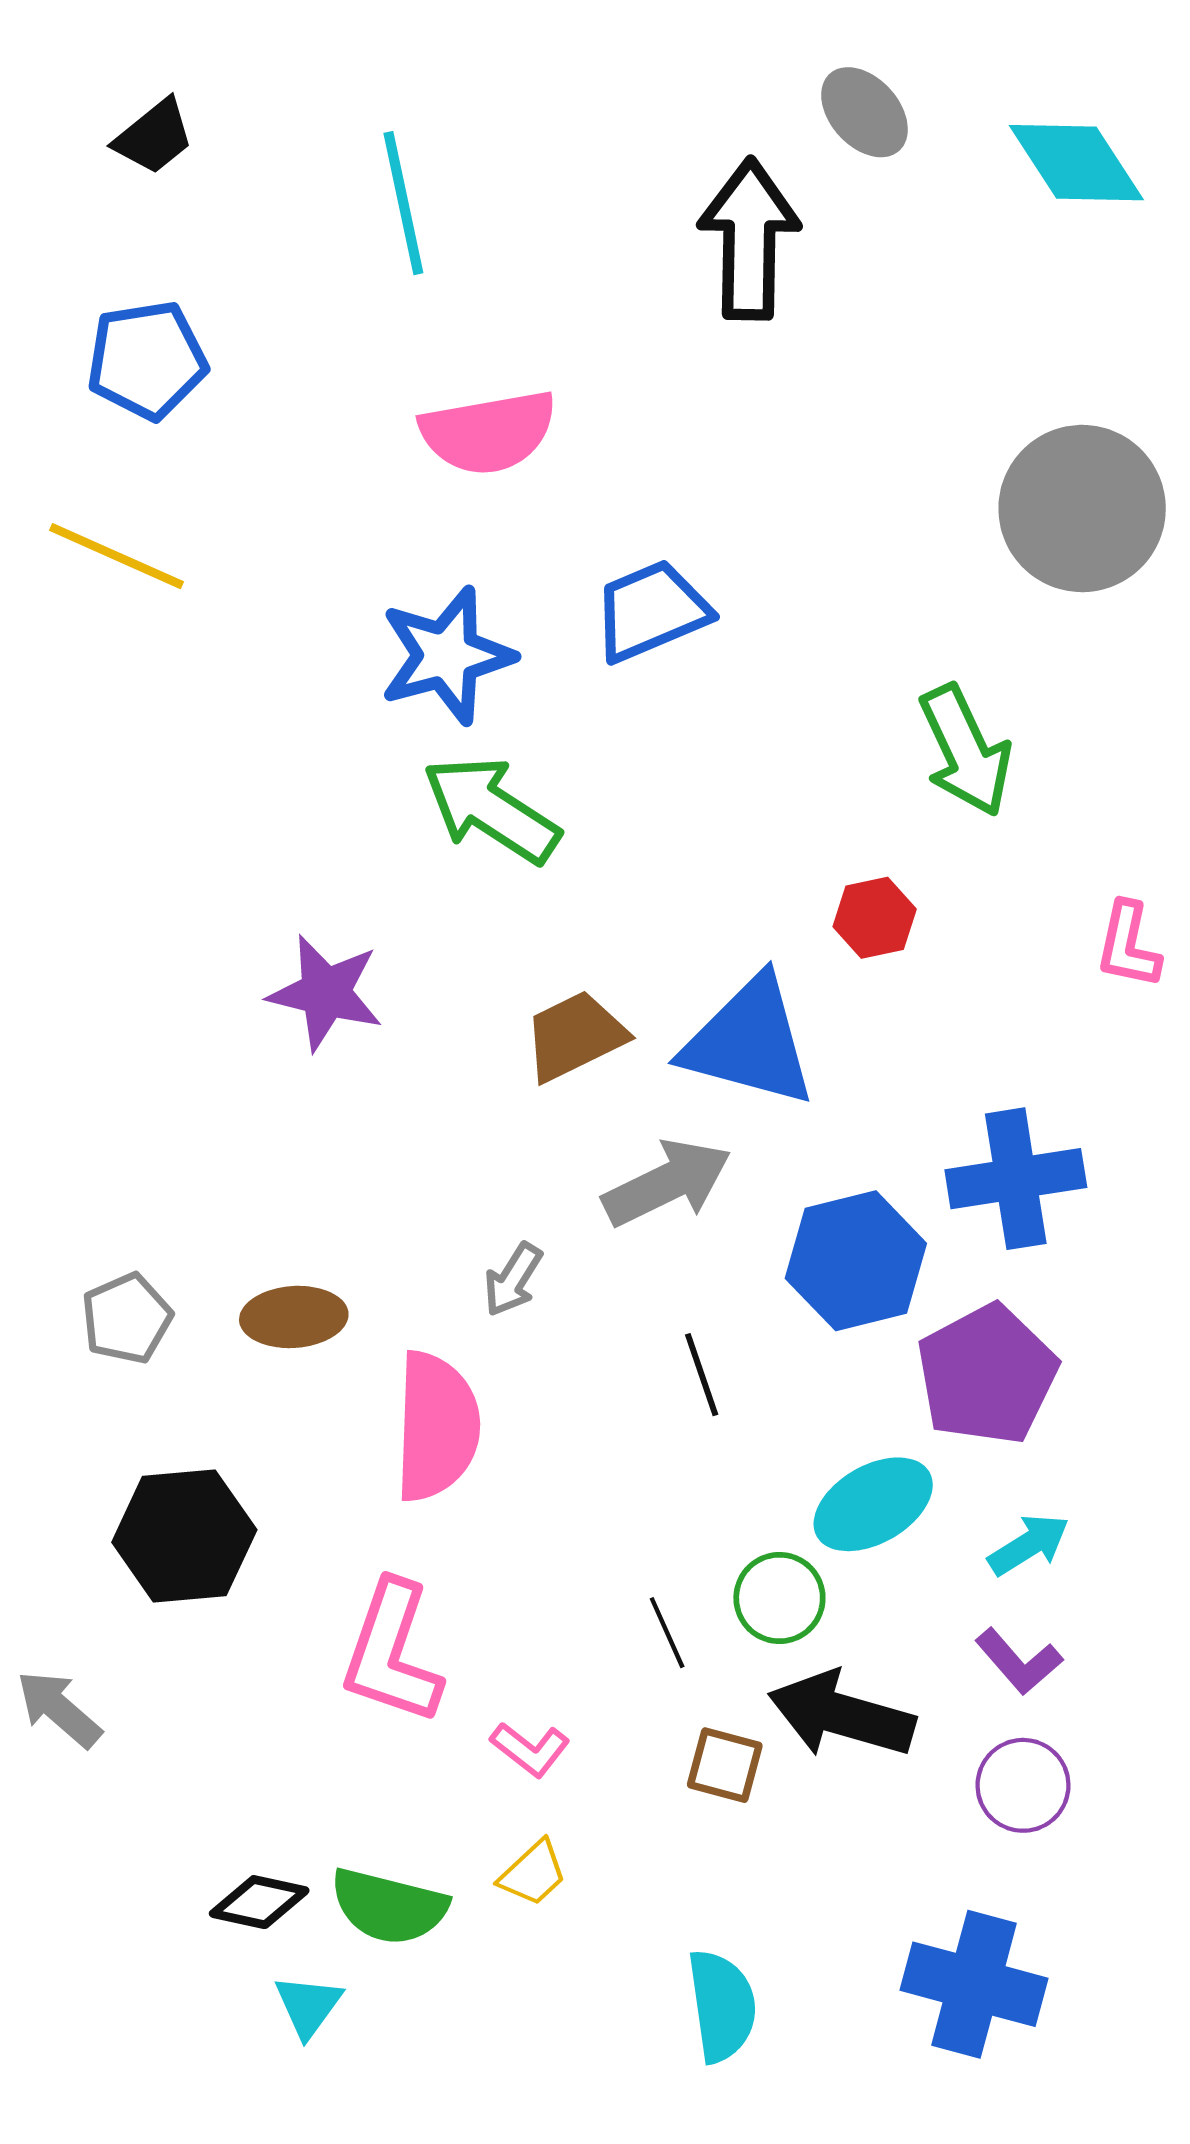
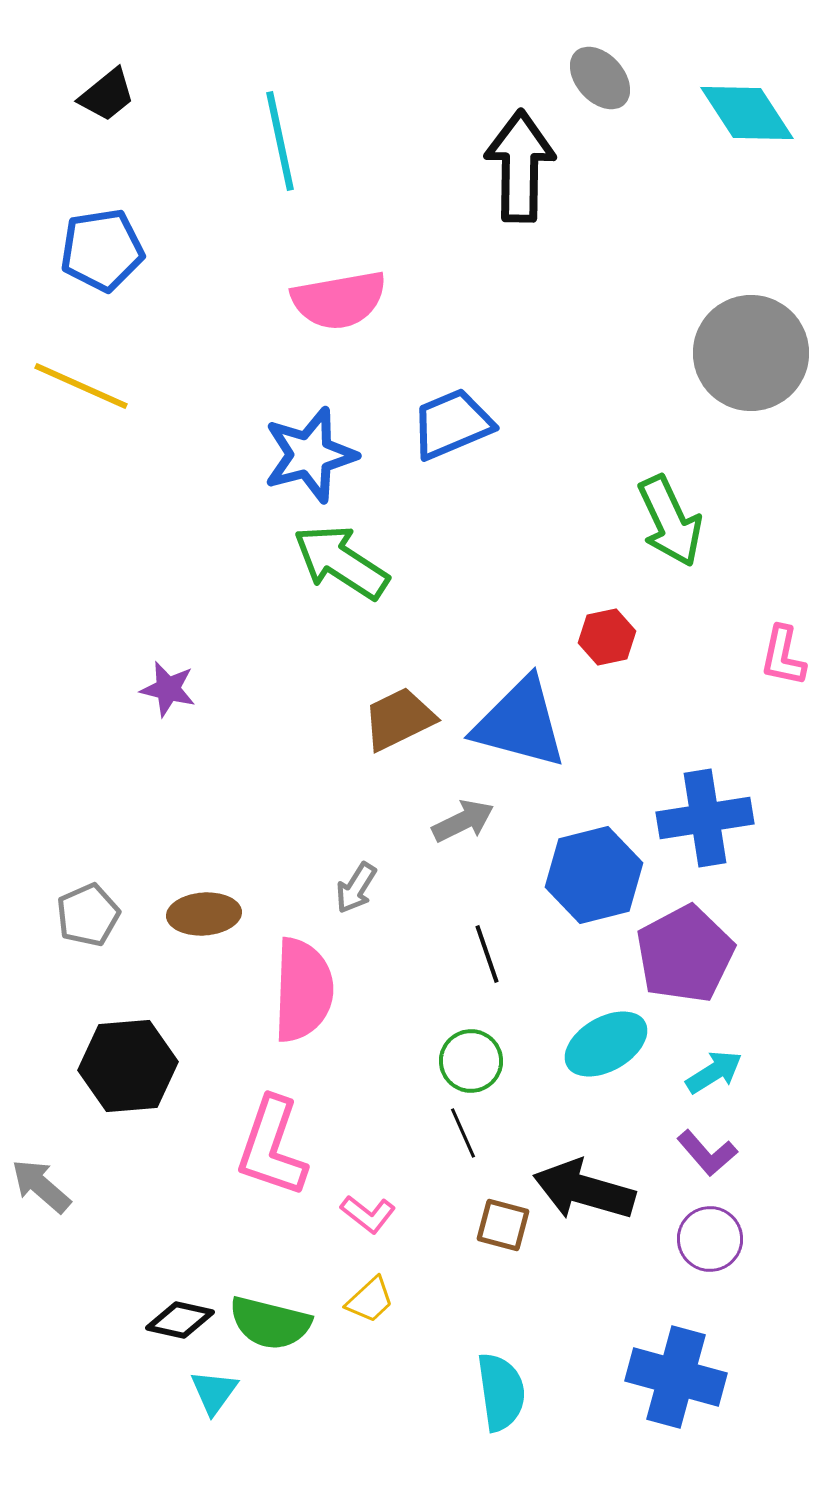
purple star: (326, 993) -> (168, 689), moved, size x0.7
gray arrow: (667, 1183) -> (463, 821), size x0.7
green circle: (779, 1598) -> (471, 1061), moved

